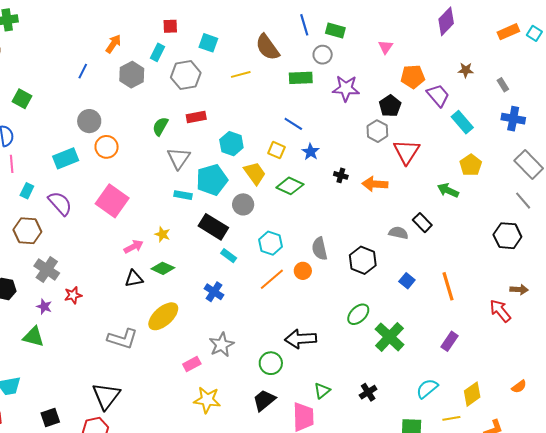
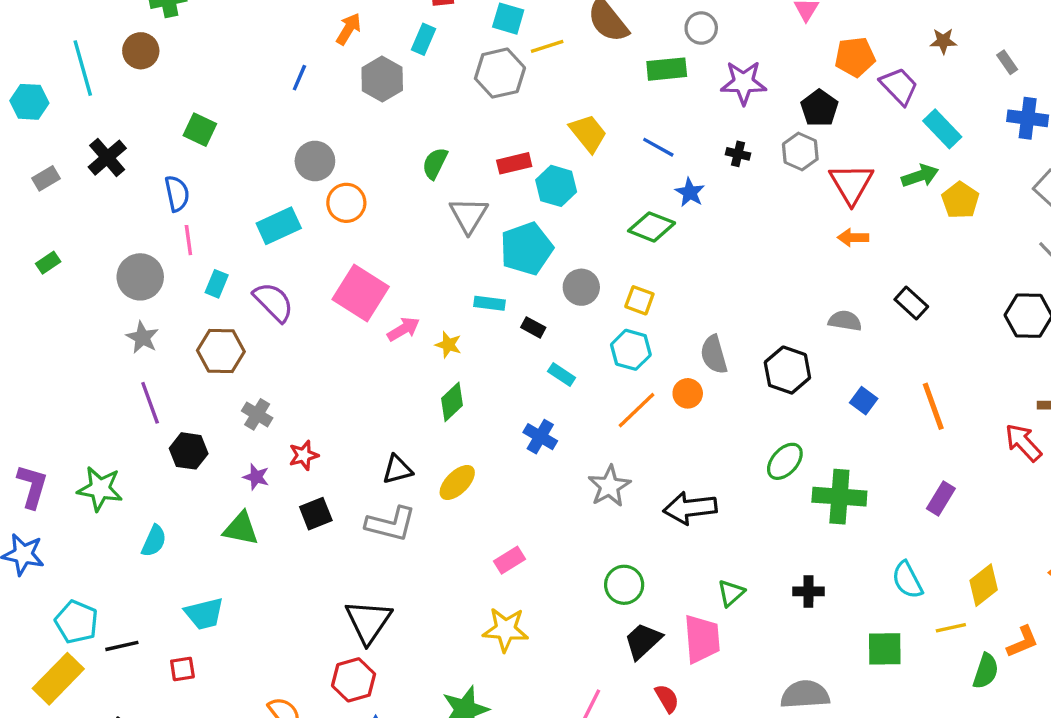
yellow line: (241, 74) -> (547, 46), moved
gray hexagon: (186, 75) -> (500, 73), moved
red rectangle: (196, 117) -> (514, 163), moved
yellow square: (277, 150) -> (639, 300), moved
yellow trapezoid: (255, 173) -> (588, 133), moved
black cross: (341, 175) -> (738, 154), moved
orange arrow: (375, 184) -> (853, 238), moved, size x0.7
green diamond: (290, 186) -> (652, 227), moved
green arrow: (448, 190) -> (920, 176), moved, turned 140
cyan rectangle: (183, 195) -> (489, 303), moved
black rectangle: (422, 223) -> (911, 303), moved
black rectangle: (213, 227) -> (533, 327), size x0.5
pink arrow: (134, 247) -> (403, 329), moved
green diamond: (163, 268) -> (452, 402), turned -65
gray cross: (47, 270) -> (257, 414), size x0.7
black triangle: (134, 279) -> (397, 470), moved
yellow ellipse: (163, 316) -> (457, 483), size x0.7
green cross: (390, 337) -> (839, 497), turned -36
gray star: (222, 345) -> (609, 486), moved
green circle: (271, 363) -> (624, 585), moved
cyan semicircle: (427, 389) -> (907, 580), turned -75
black cross: (368, 392) -> (808, 591), turned 36
yellow star: (207, 400) -> (506, 630), moved
black trapezoid: (264, 400) -> (643, 641), moved
black square: (50, 417) -> (316, 514), moved

